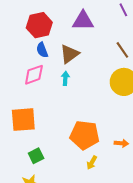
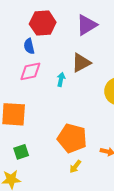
purple triangle: (83, 21) -> (87, 25), turned -40
blue semicircle: (42, 50) -> (29, 46), moved
brown triangle: (70, 54) -> (81, 63), moved

